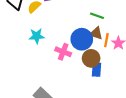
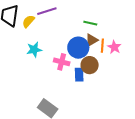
brown triangle: (96, 33) -> (92, 40), turned -40
blue rectangle: (97, 70) -> (79, 75), moved

